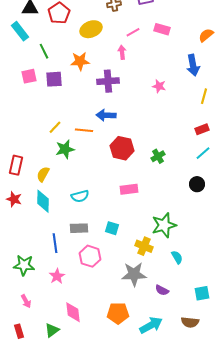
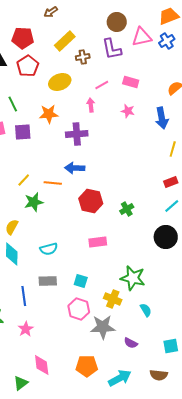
pink star: (159, 86) -> (128, 111), moved
black circle: (197, 184) -> (166, 237), size x1.5
green star: (164, 225) -> (133, 278), turned 30
pink hexagon: (90, 256) -> (79, 309), moved

